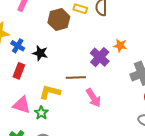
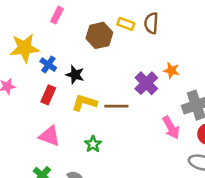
yellow L-shape: (50, 92) -> (84, 103), moved
pink arrow: (93, 98) -> (171, 128), moved
green star: (41, 113) -> (93, 144), moved

